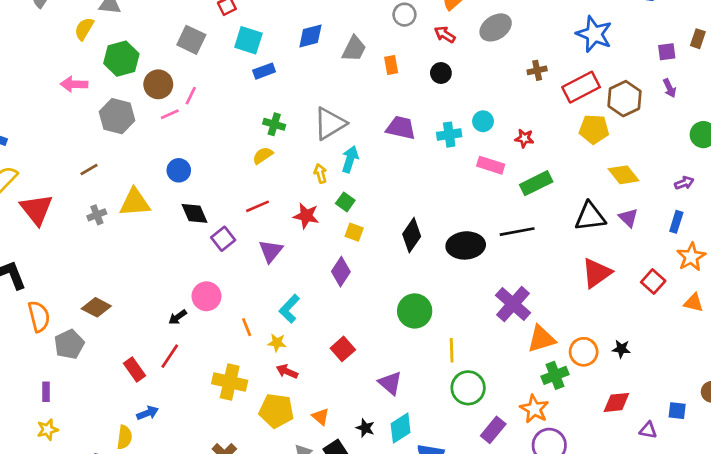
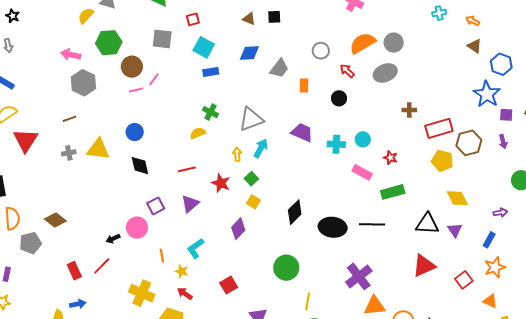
blue star: (594, 34) -> (487, 94), moved
gray square: (191, 40) -> (162, 39), turned -30
gray hexagon: (117, 116) -> (83, 83), moved
purple square: (223, 239) -> (156, 206), moved

